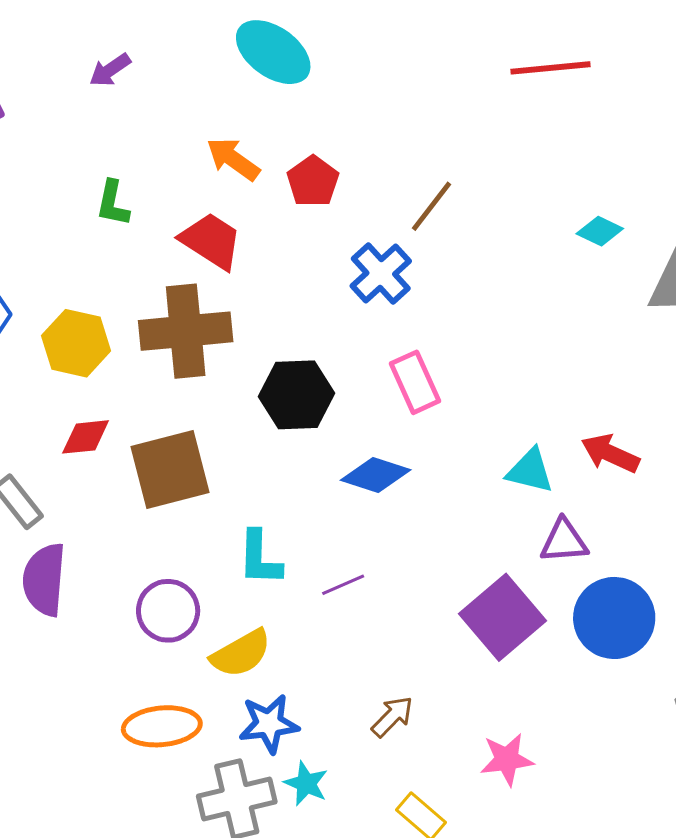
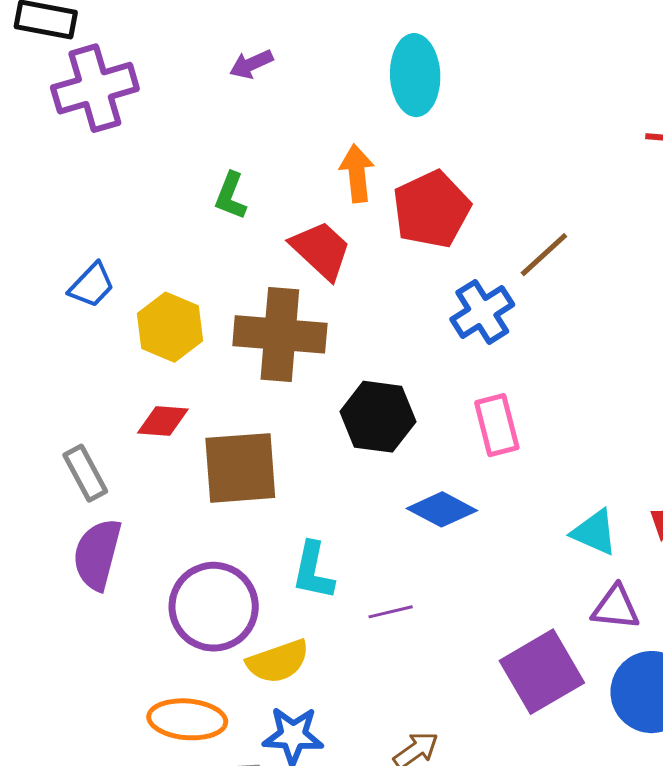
cyan ellipse: (273, 52) -> (415, 75), turned 42
orange arrow: (233, 159) -> (357, 173), turned 38
red pentagon: (313, 181) -> (431, 209), size x1.5
purple circle: (168, 611) -> (214, 607), size x1.4

